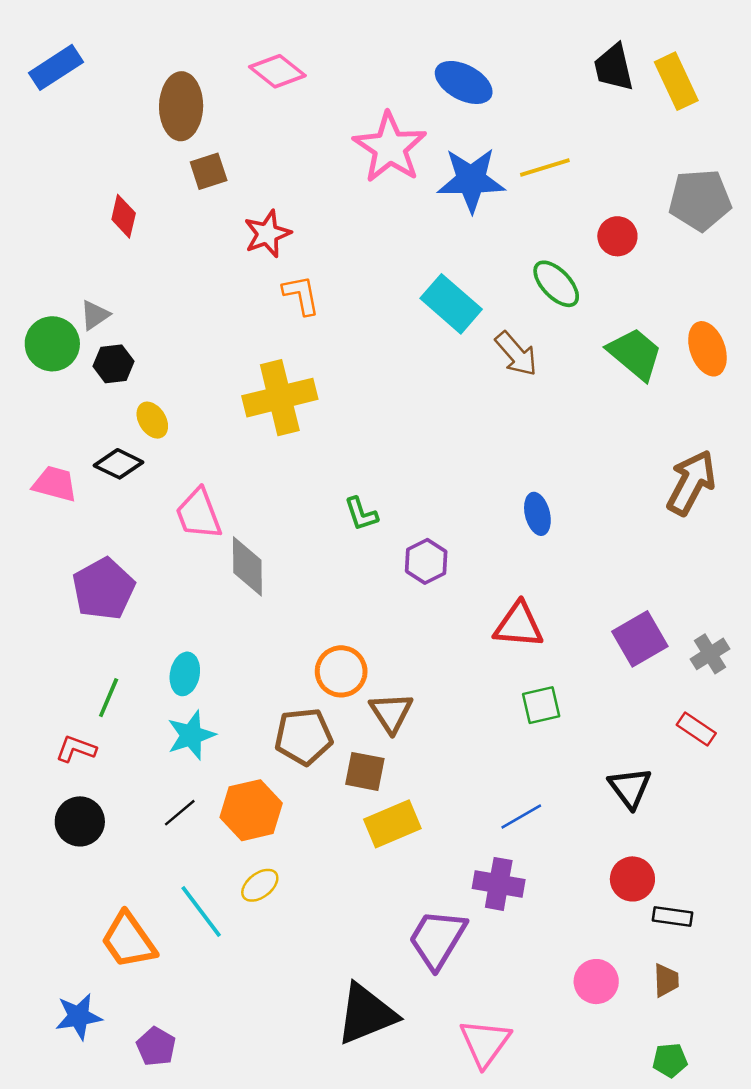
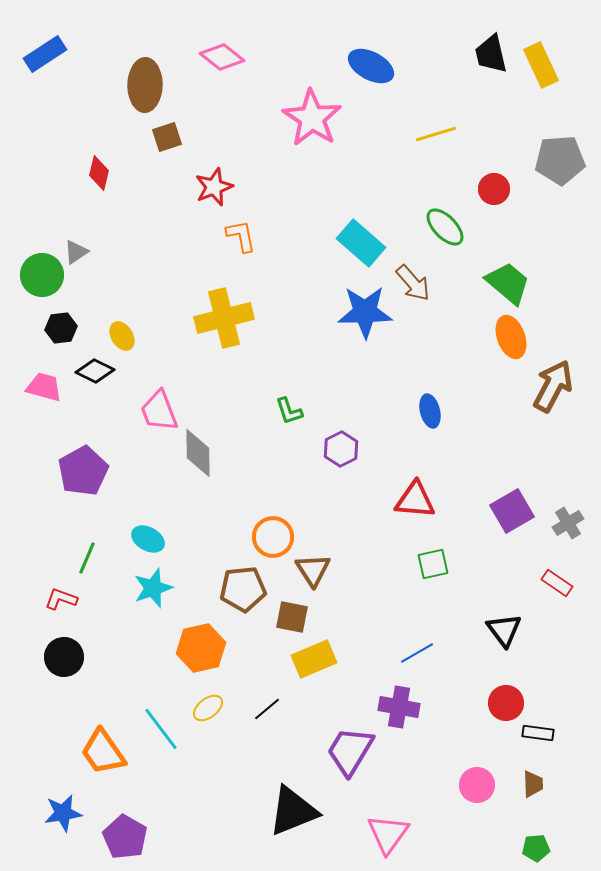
blue star: (471, 180) -> (365, 312), moved
orange ellipse: (707, 349) -> (511, 337), moved
black hexagon: (114, 364) -> (61, 328), moved
cyan ellipse: (185, 674) -> (148, 539), turned -72
black line: (180, 813) -> (267, 709), moved
purple pentagon: (156, 1047) -> (125, 837), size x1.4

